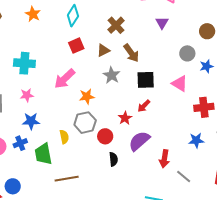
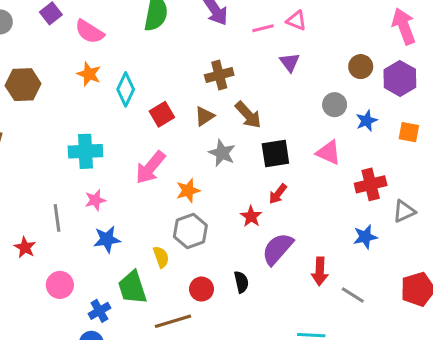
cyan diamond: (73, 16) -> (126, 89), moved
brown cross: (116, 25) -> (219, 75), turned 36
red circle: (105, 136) -> (202, 289), moved
blue cross: (20, 143) -> (99, 311), moved

